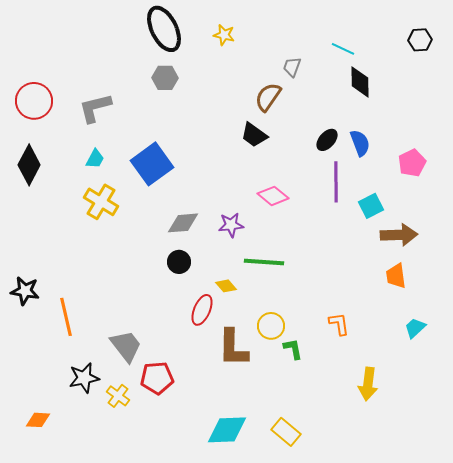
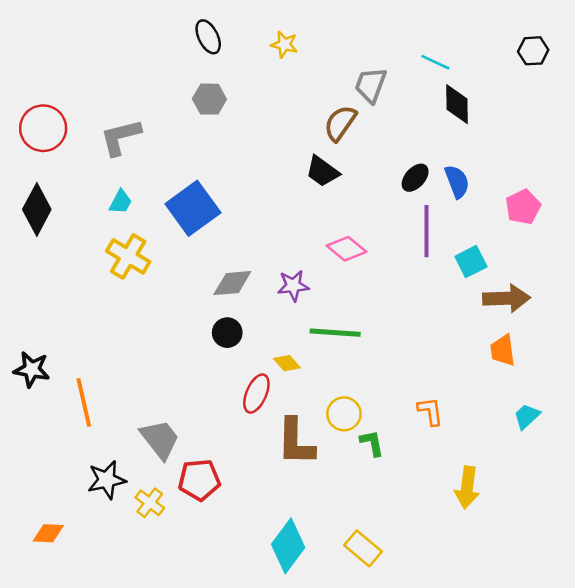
black ellipse: (164, 29) -> (208, 37), size x0.6
gray trapezoid: (292, 67) -> (371, 85), size x1.4
cyan diamond: (227, 430) -> (288, 546), turned -51

